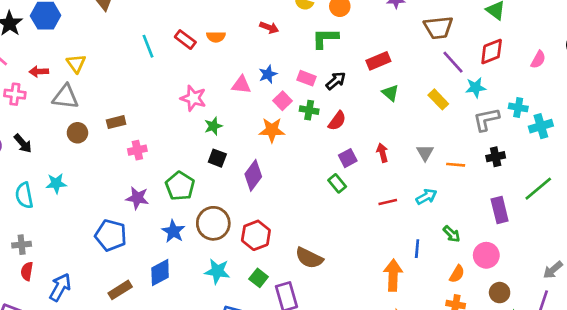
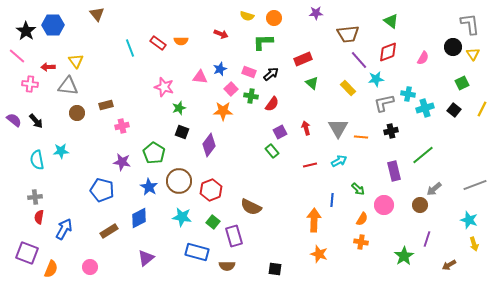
gray triangle: (425, 153) -> (338, 128), size x1.5
gray arrow: (553, 270) -> (434, 189), moved
brown circle: (500, 293) -> (420, 205), moved

